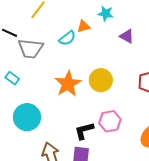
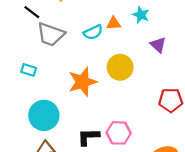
cyan rectangle: (12, 78) -> (29, 70), moved, turned -32
yellow circle: (101, 80) -> (120, 67), moved
cyan circle: (27, 117) -> (44, 115), moved

